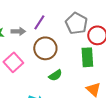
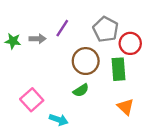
brown circle: (45, 48) -> (86, 61), moved
pink square: (13, 62) -> (32, 100), moved

